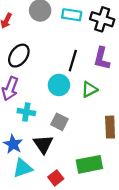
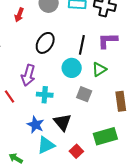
black ellipse: (19, 56) -> (45, 43), moved
purple L-shape: (102, 58) -> (108, 41), turned 80
gray square: (59, 122) -> (84, 94), moved

